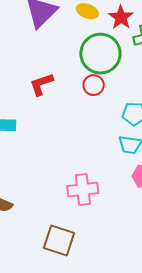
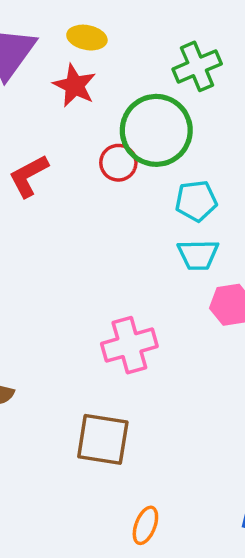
red star: (121, 17) -> (75, 85), moved
green circle: (100, 54) -> (156, 130), moved

